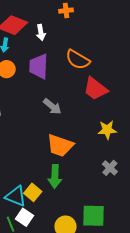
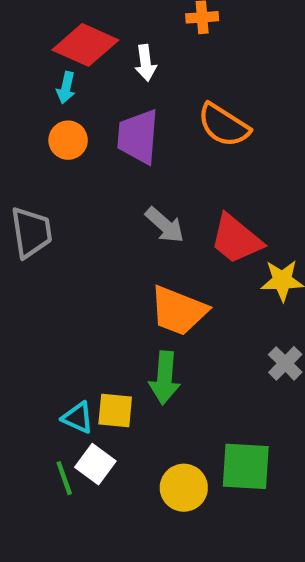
red trapezoid: (95, 89) -> (236, 239), moved
yellow square: (33, 192) -> (115, 411), turned -36
cyan triangle: (16, 196) -> (78, 418), size x0.7

